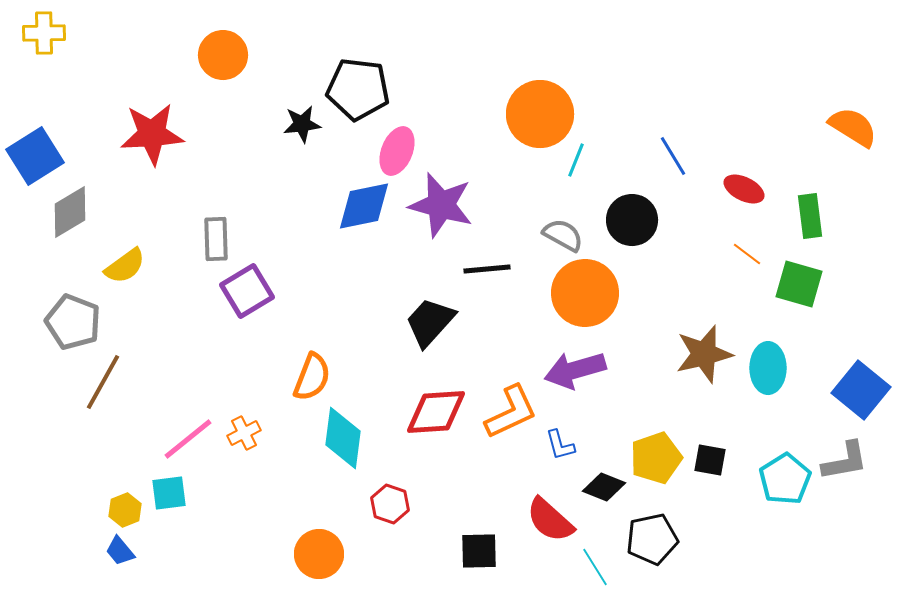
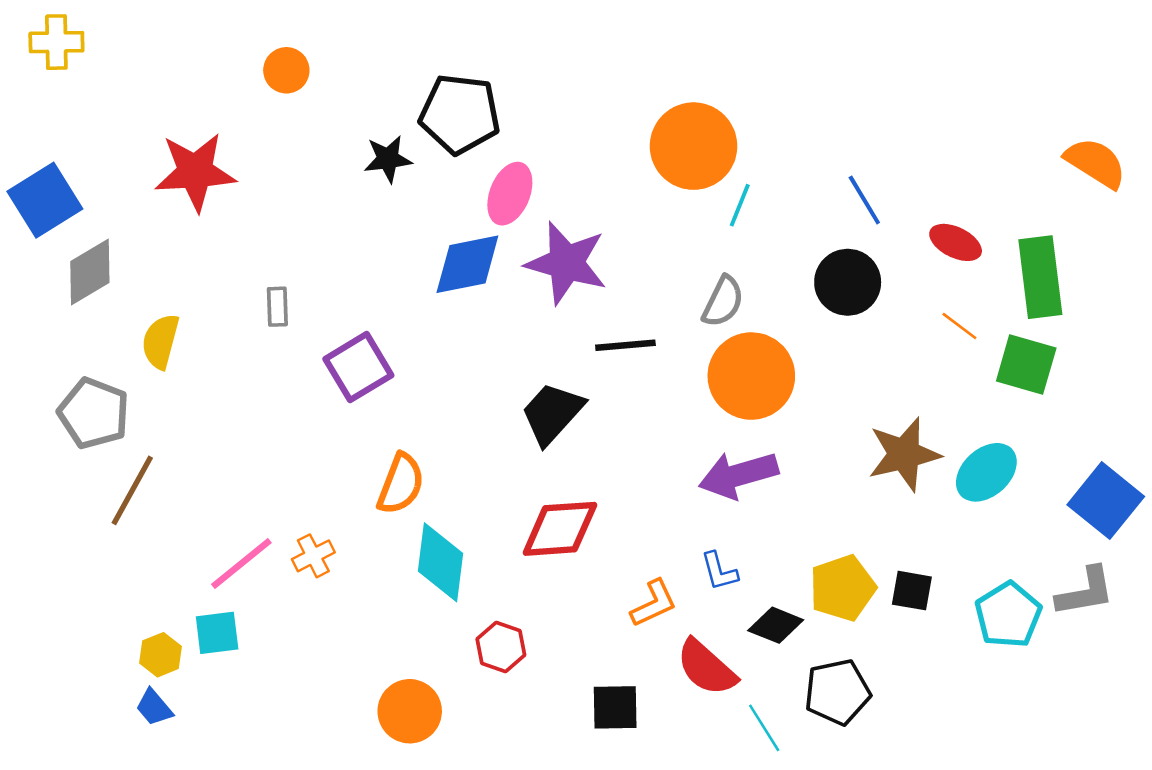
orange circle: (223, 55) -> (286, 70), size x0.7
green rectangle: (810, 216) -> (1040, 277), size x1.4
black circle: (632, 220) -> (848, 282), moved
gray semicircle: (563, 235) -> (723, 302), turned 87
gray rectangle: (216, 239) -> (277, 307), size x0.7
yellow semicircle: (125, 266) -> (160, 341), turned 141
purple square: (247, 291) -> (358, 367), moved
cyan ellipse: (768, 368) -> (986, 472), turned 48
orange L-shape: (511, 412) -> (654, 603), moved, size x0.7

